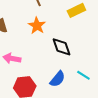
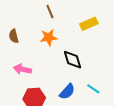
orange star: (37, 26) -> (49, 37), turned 30

